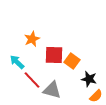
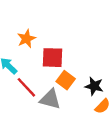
orange square: (72, 61) -> (66, 80), moved

